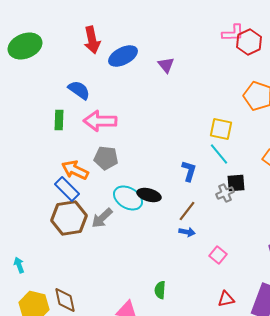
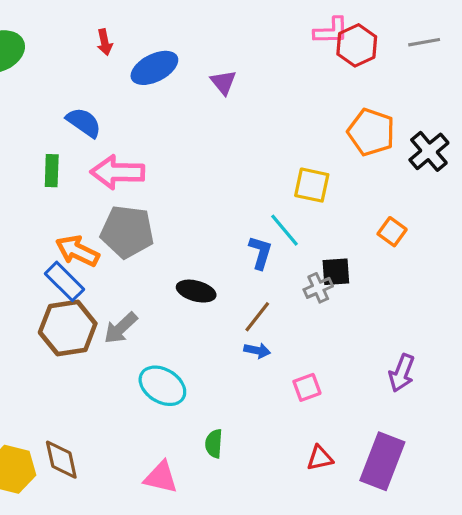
red arrow: (92, 40) -> (105, 42), size x0.6
cyan line: (219, 154) -> (284, 230), moved
gray pentagon: (106, 158) -> (127, 232), size x1.4
cyan ellipse: (128, 198) -> (162, 386), moved
pink square: (218, 255) -> (307, 387), turned 30

